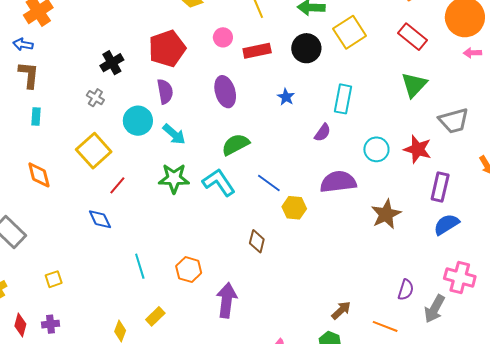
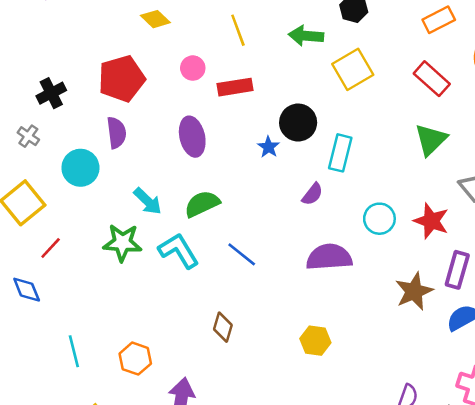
black circle: (306, 48) -> (298, 123), moved
cyan arrow: (174, 134) -> (148, 201), moved
yellow hexagon: (294, 208) -> (315, 341), moved
brown star: (386, 214) -> (414, 291), moved

